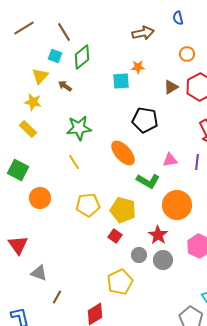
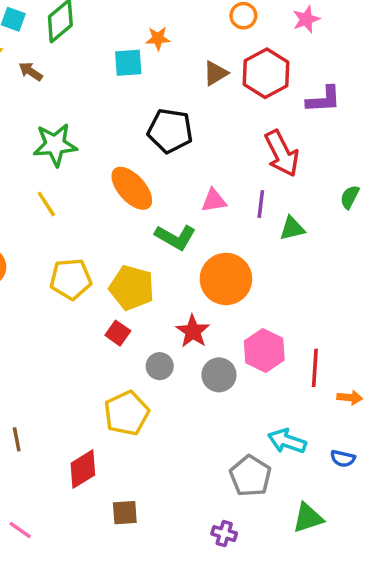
gray circle: (163, 260) -> (219, 375), moved
brown line: (57, 297) -> (17, 439), turned -40

